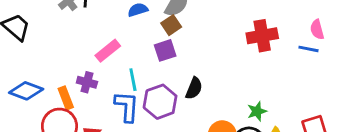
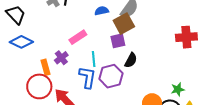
brown square: (171, 25) -> (124, 24), size x1.5
purple cross: (87, 82) -> (61, 58), turned 32
black semicircle: (194, 88) -> (131, 60), moved
blue diamond: (26, 91) -> (21, 42), moved

